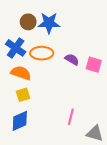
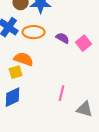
pink square: (94, 65) -> (84, 43), turned 35
orange semicircle: (21, 73) -> (24, 59), moved

